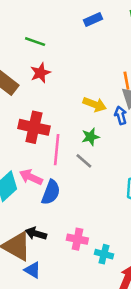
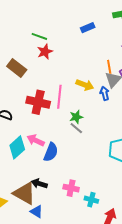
blue rectangle: (93, 19) -> (88, 28), moved
red star: (40, 73) -> (45, 52), moved
green star: (91, 137) -> (76, 117), moved
pink line: (57, 150) -> (59, 97), moved

